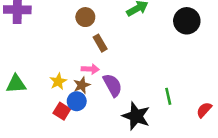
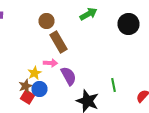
brown rectangle: (100, 43) -> (58, 42), size x1.5
yellow star: (58, 81) -> (34, 73), moved
brown star: (82, 85) -> (26, 86), moved

